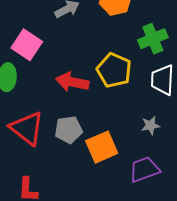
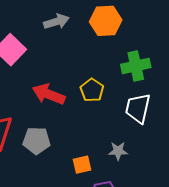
yellow pentagon: (114, 70) -> (92, 90), size x0.7
orange square: (102, 147) -> (82, 165), moved, size x0.6

